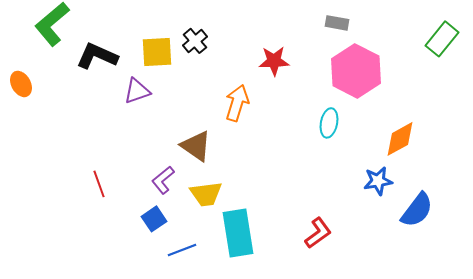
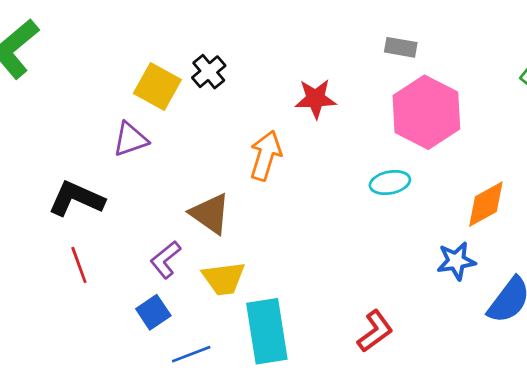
yellow square: (157, 52) -> (157, 87), turned 32
black L-shape: (97, 56) -> (76, 199), moved
cyan ellipse: (329, 123) -> (390, 183), turned 68

